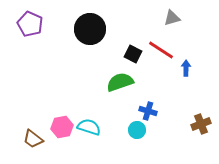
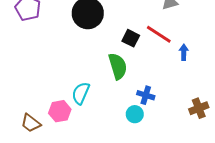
green semicircle: (120, 82) -> (118, 66), turned 92
cyan semicircle: (89, 127) -> (81, 93), moved, turned -85

